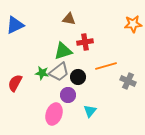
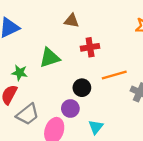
green triangle: (63, 51) -> (50, 58), moved
gray trapezoid: (59, 72) -> (28, 114), moved
green star: (42, 73) -> (20, 73), moved

